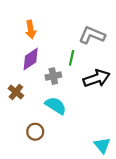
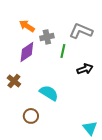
orange arrow: (31, 30) -> (27, 26), turned 133
gray cross: (53, 76) -> (47, 37), moved
black arrow: (97, 78) -> (85, 69), size x0.7

